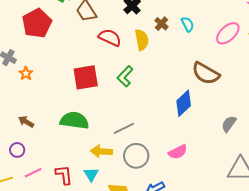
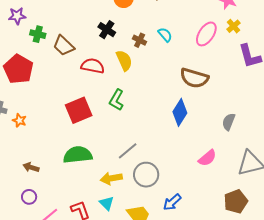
pink semicircle: (178, 152) -> (207, 158), moved

